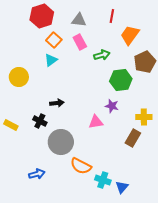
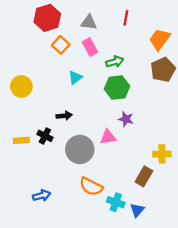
orange trapezoid: (130, 35) -> (160, 39), moved
cyan triangle: (51, 60) -> (75, 77), moved
green hexagon: (121, 80) -> (117, 88), moved
yellow cross: (144, 117) -> (162, 154), moved
yellow rectangle: (11, 125) -> (21, 140), moved, turned -32
brown rectangle: (133, 138) -> (144, 176), moved
gray circle: (61, 142) -> (80, 149), moved

